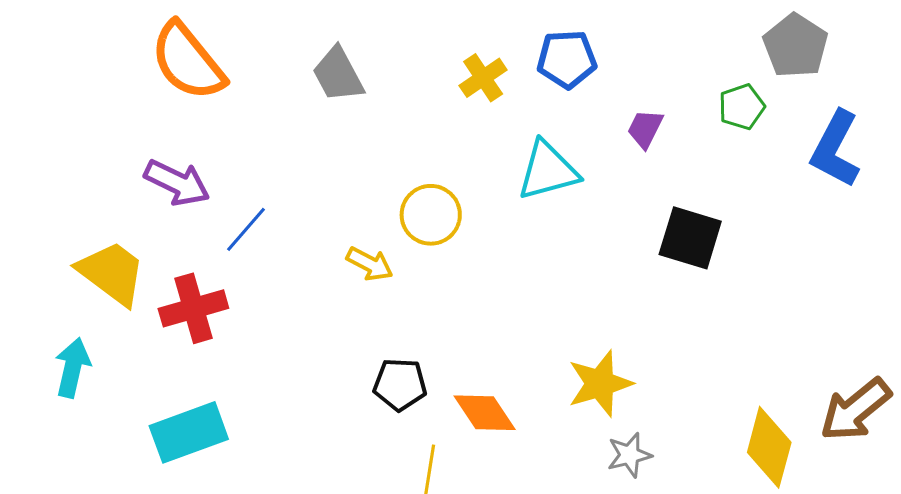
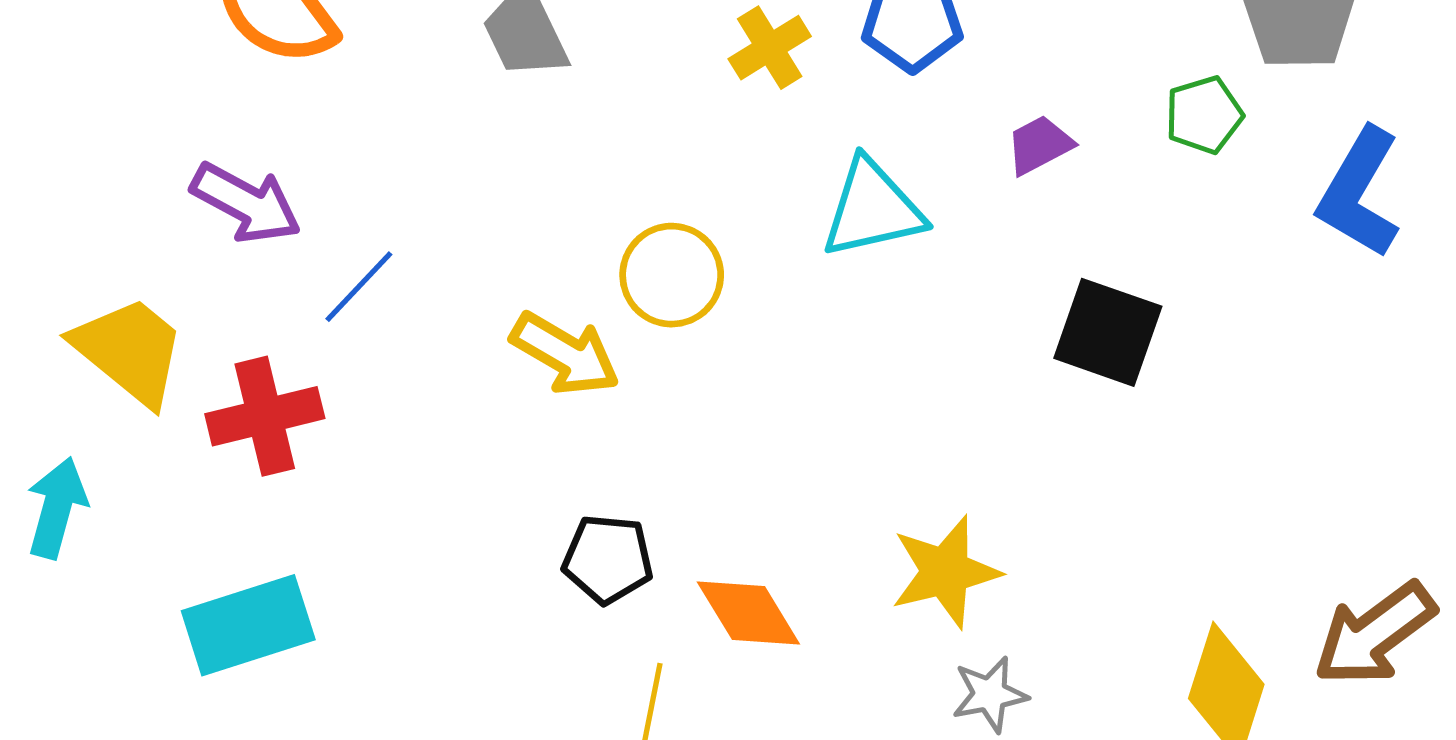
purple trapezoid: (645, 129) -> (1039, 145), turned 33
yellow arrow: (370, 264) -> (565, 354), size x1.4

